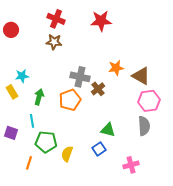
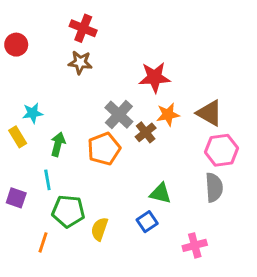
red star: (101, 21) -> (155, 77), moved
orange star: (116, 68) -> (168, 115), moved
gray cross: (80, 77) -> (119, 115), turned 30

